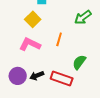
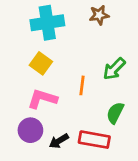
green arrow: (83, 17) -> (114, 69), moved
purple circle: (18, 76) -> (30, 130), moved

